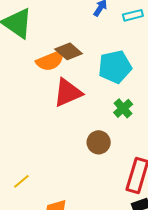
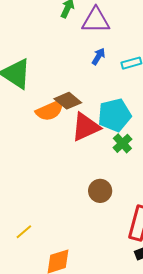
red triangle: (68, 93) -> (86, 127), moved
green cross: (123, 108) -> (122, 143), moved

